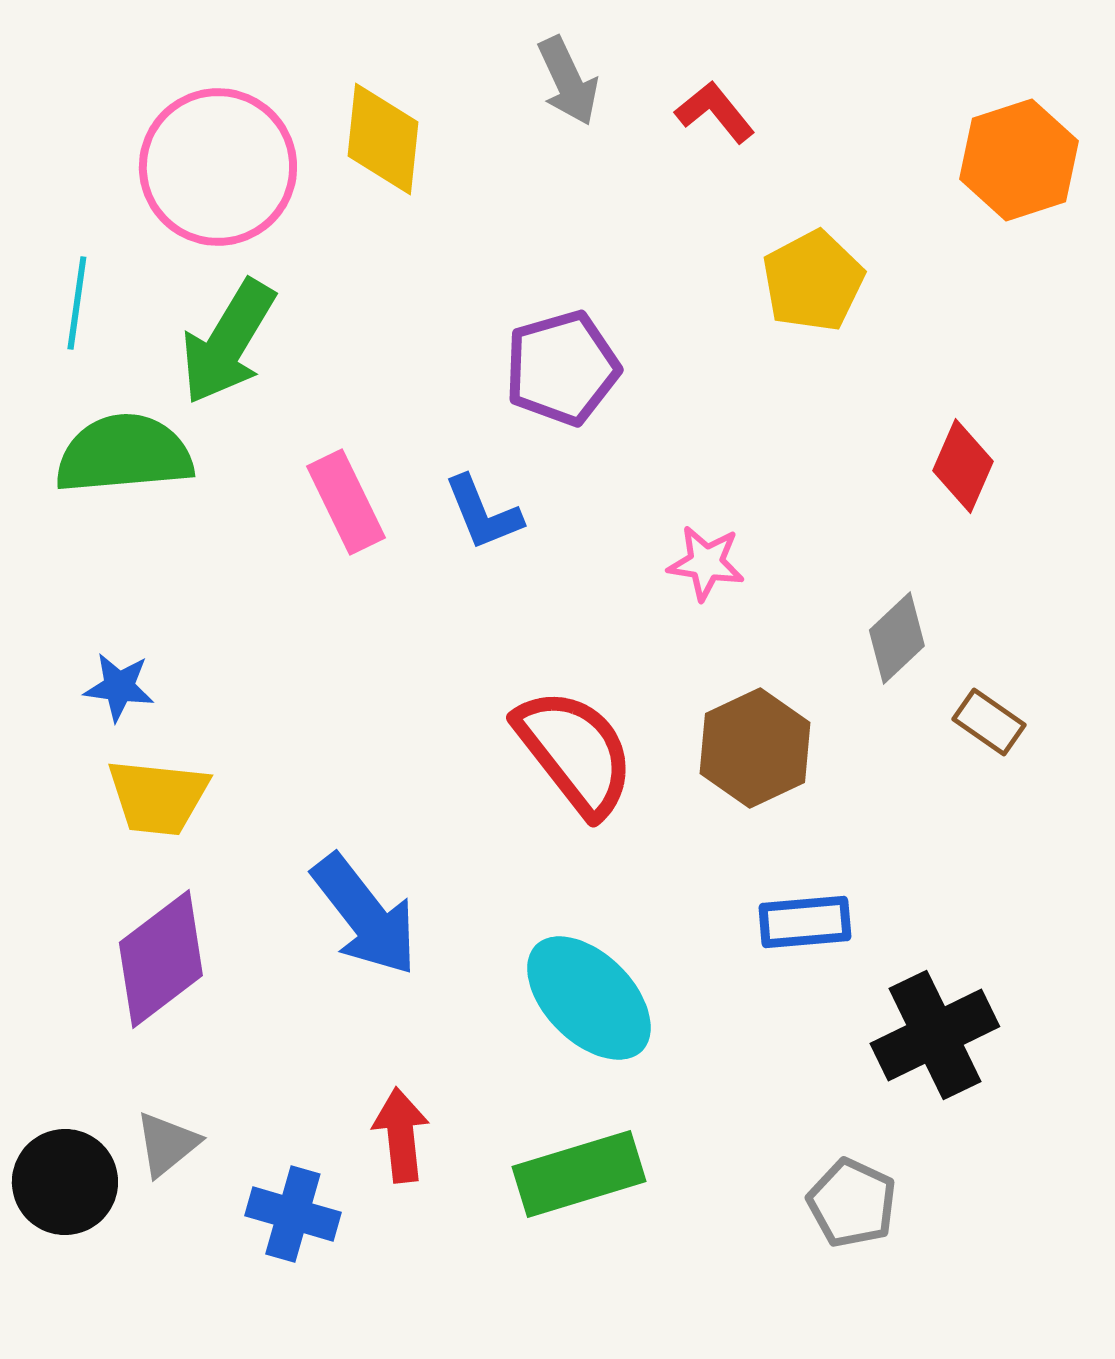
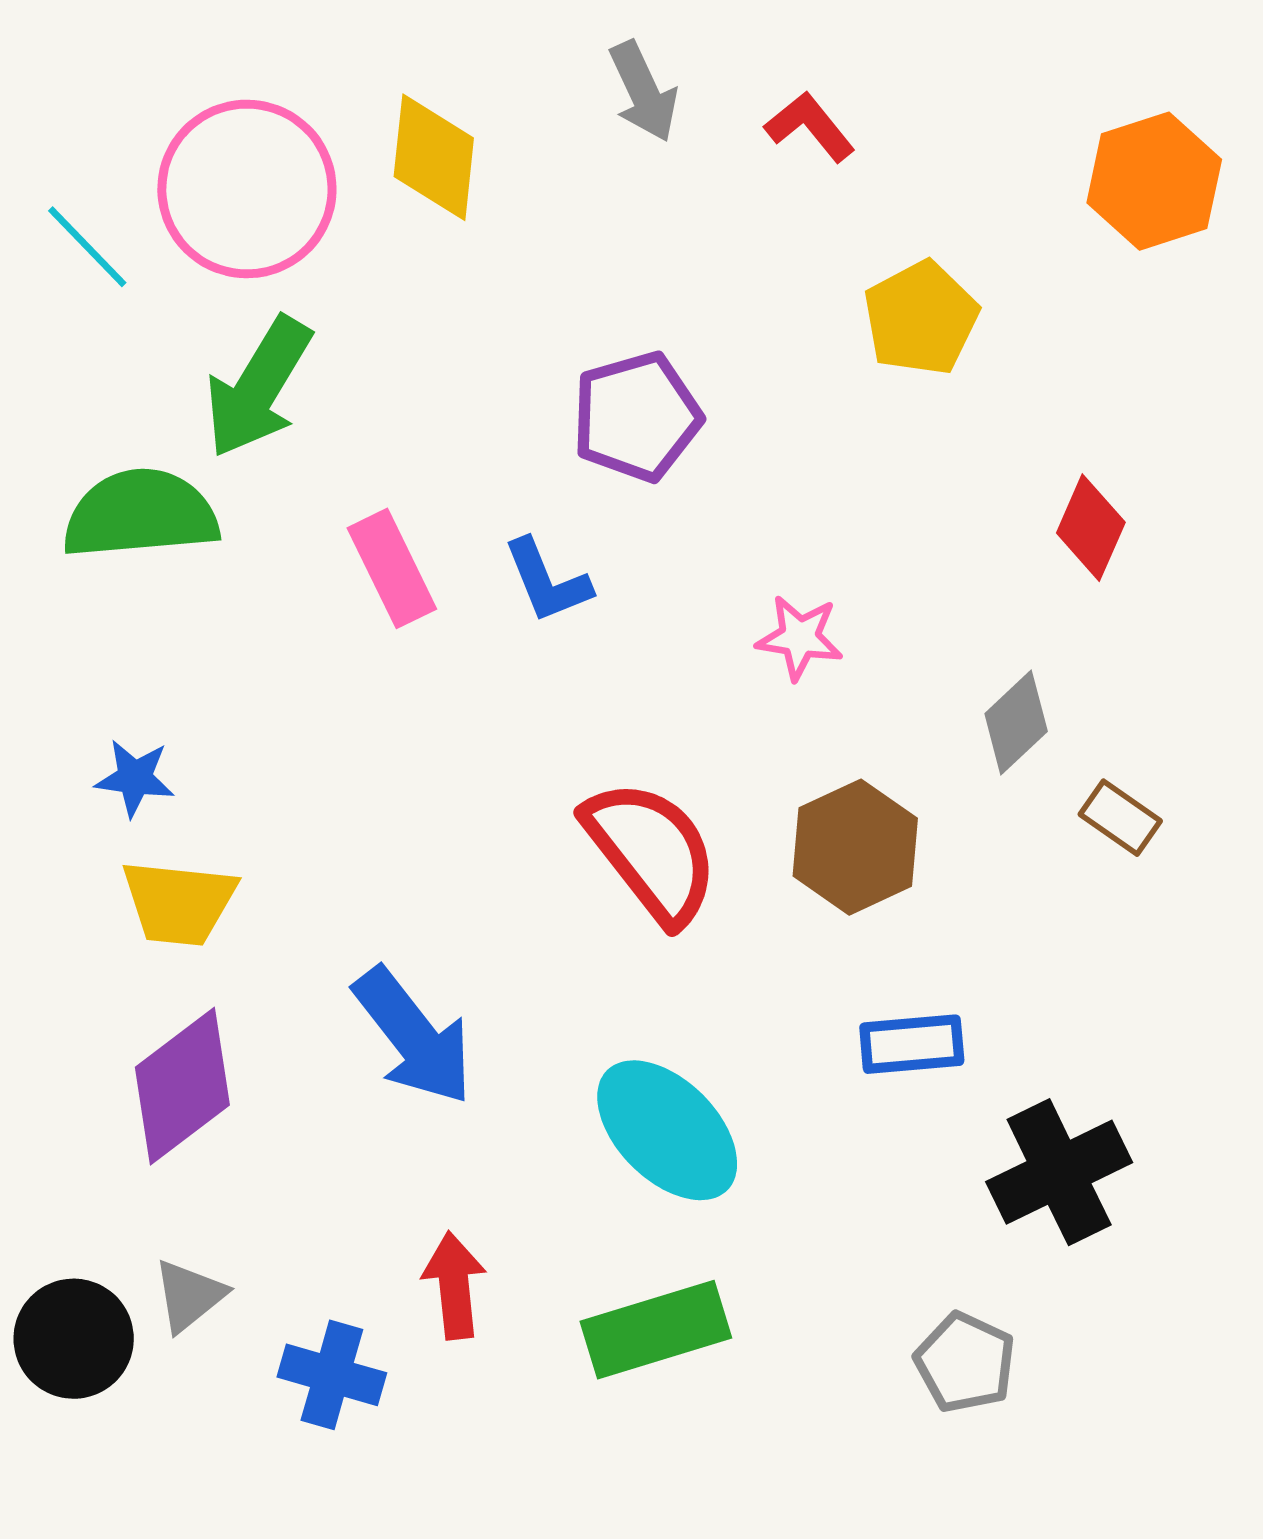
cyan line: (77, 303) -> (87, 247), moved, turned -52

